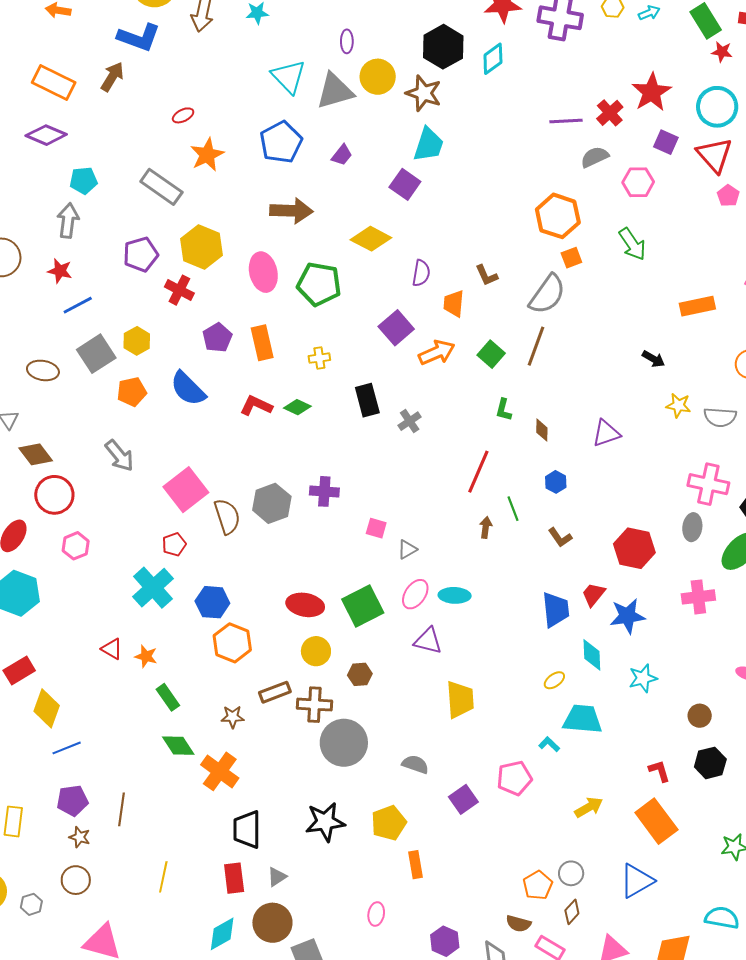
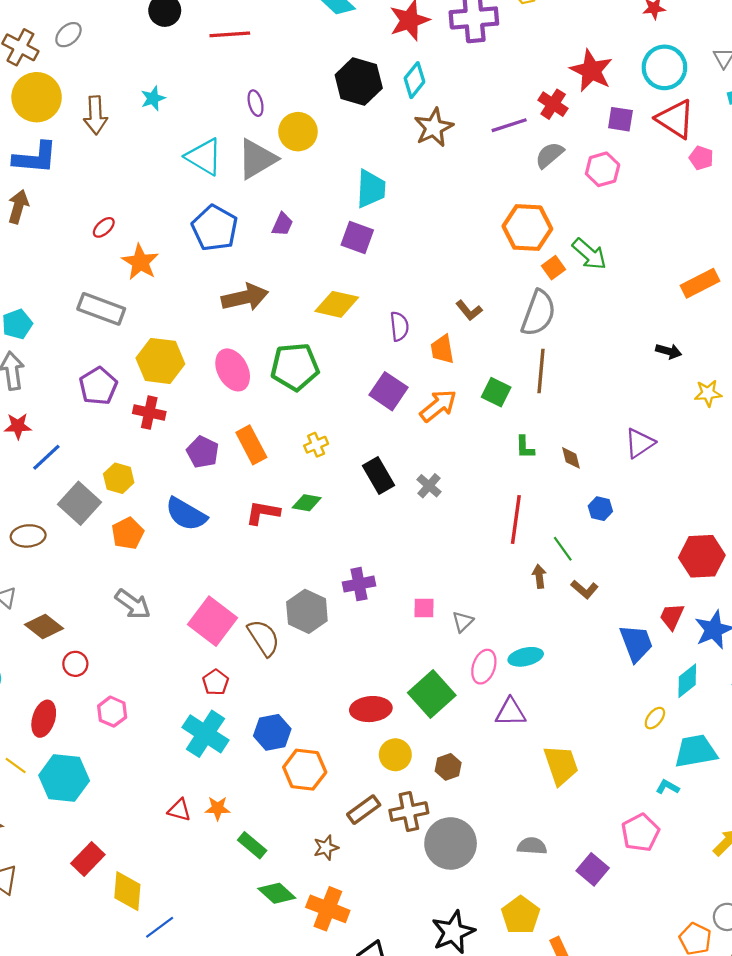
brown star: (424, 93) -> (434, 127), moved, turned -30
green arrow: (632, 244) -> (589, 254), moved
red circle: (54, 495) -> (75, 664), size x0.6
brown L-shape: (560, 537) -> (585, 589), moved
cyan diamond: (592, 655) -> (687, 681), turned 68

